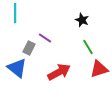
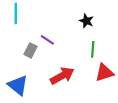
green line: (88, 47) -> (93, 49), turned 35
blue triangle: (17, 68) -> (18, 85), moved

